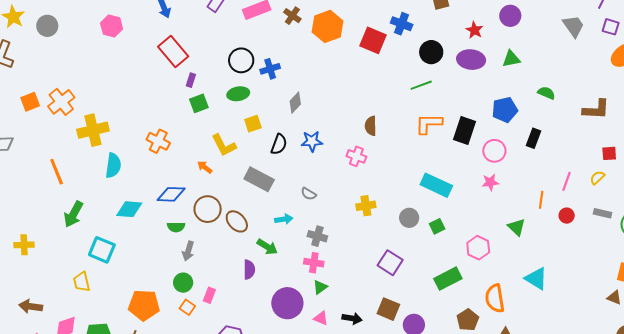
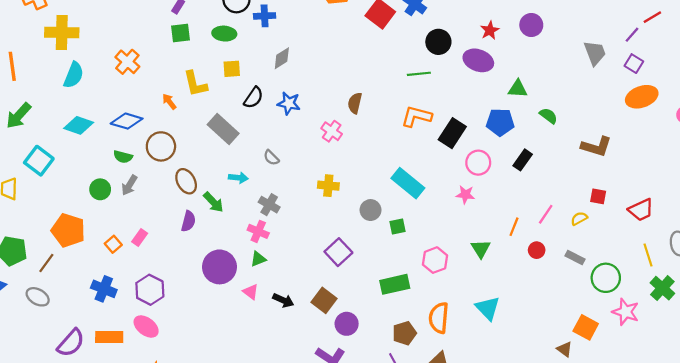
green triangle: (511, 59) -> (518, 89), moved
brown ellipse: (237, 221) -> (186, 181), moved
green circle: (183, 283) -> (100, 189), moved

